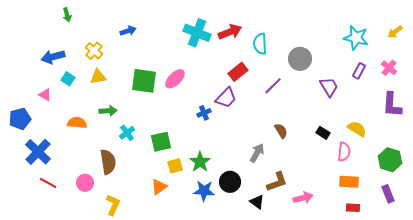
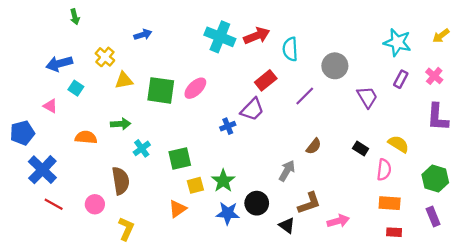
yellow triangle: (98, 77) -> (124, 80), moved
brown semicircle: (281, 131) -> (314, 146), turned 70

